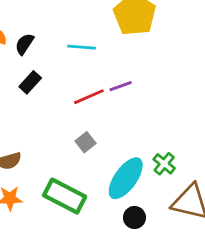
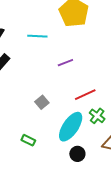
red line: (89, 97) -> (85, 95), moved
green rectangle: (65, 196) -> (28, 140), size x0.5

